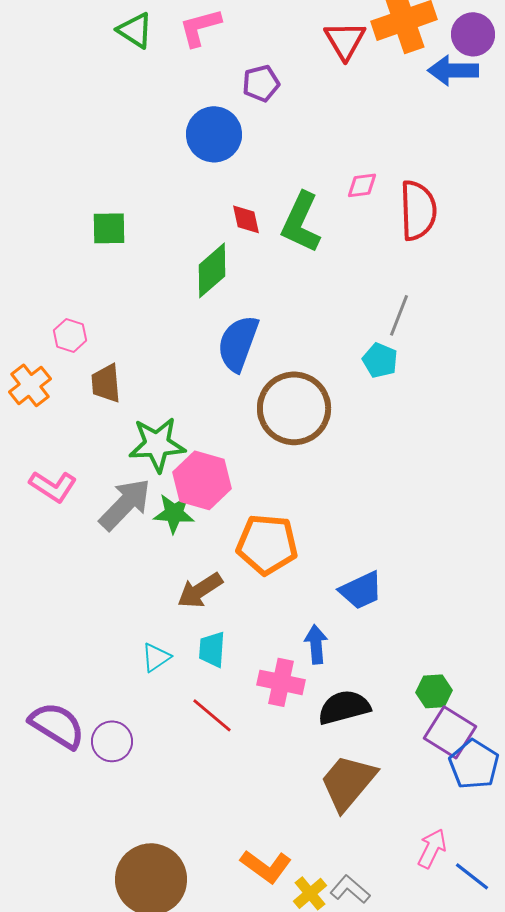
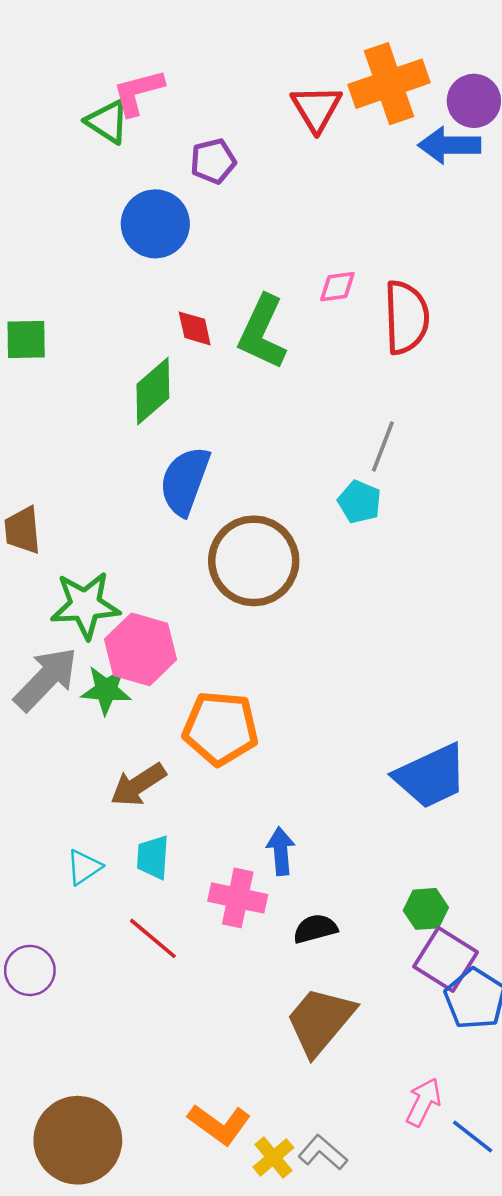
green triangle: (135, 30) -> (107, 122), moved
blue trapezoid: (361, 590) -> (431, 776), moved, size x1.4
black semicircle: (344, 707) -> (315, 929), size x0.7

